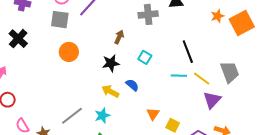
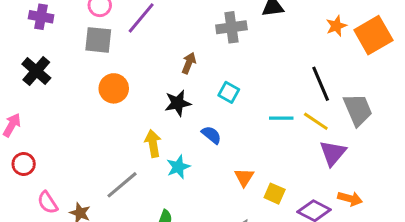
black line: (188, 52) -> (321, 84), moved
yellow arrow: (110, 91) -> (153, 143), moved, turned 54
cyan star: (102, 116) -> (178, 167), moved

